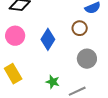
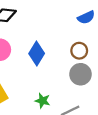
brown circle: (80, 28) -> (79, 51), moved

